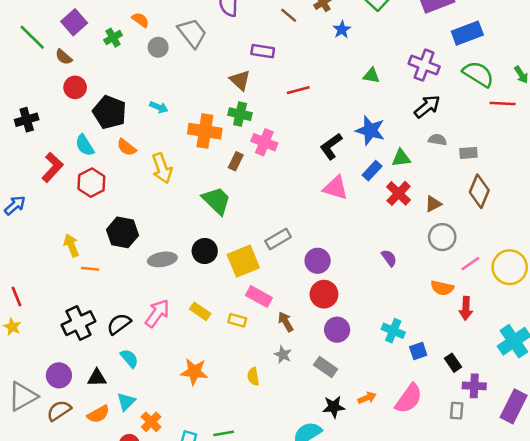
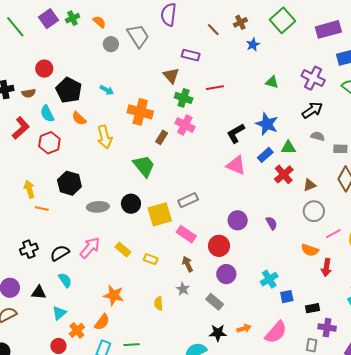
green cross: (113, 38) -> (72, 18), moved
brown semicircle: (64, 57) -> (29, 93), moved, turned -56
green cross: (240, 114) -> (184, 98), moved
purple circle: (318, 261) -> (238, 220), moved
pink rectangle: (259, 296) -> (186, 234), moved
black cross: (78, 323) -> (29, 249), size x0.7
cyan cross: (393, 331) -> (269, 279), turned 30
black rectangle: (453, 363) -> (312, 308), turned -72
orange semicircle: (98, 414) -> (102, 322), moved, turned -30

